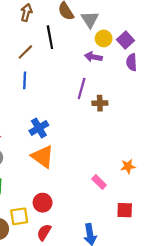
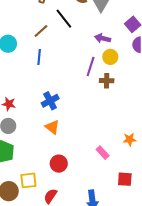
black line: (50, 37) -> (64, 19), turned -30
yellow circle: (104, 38) -> (110, 57), moved
orange triangle: (43, 157) -> (52, 127), size x0.7
red circle: (43, 203) -> (59, 164), moved

